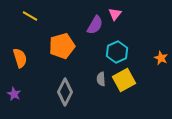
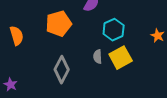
purple star: (14, 94) -> (11, 85), moved

